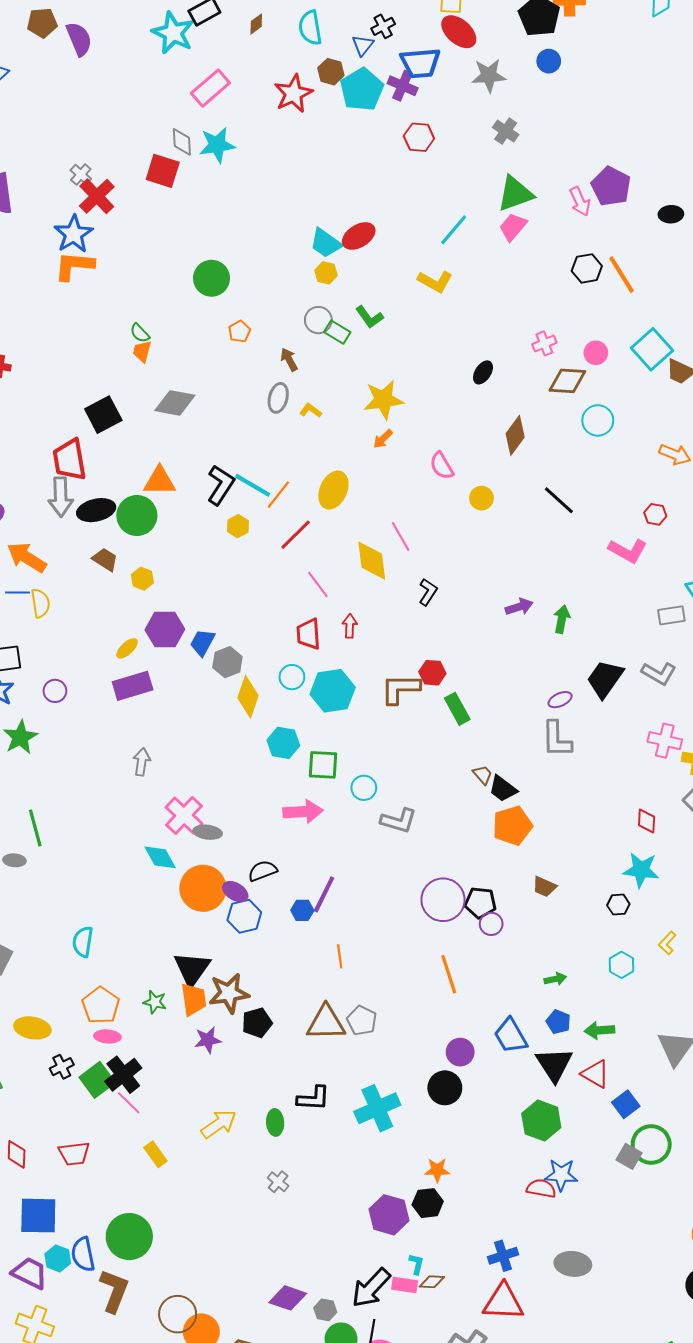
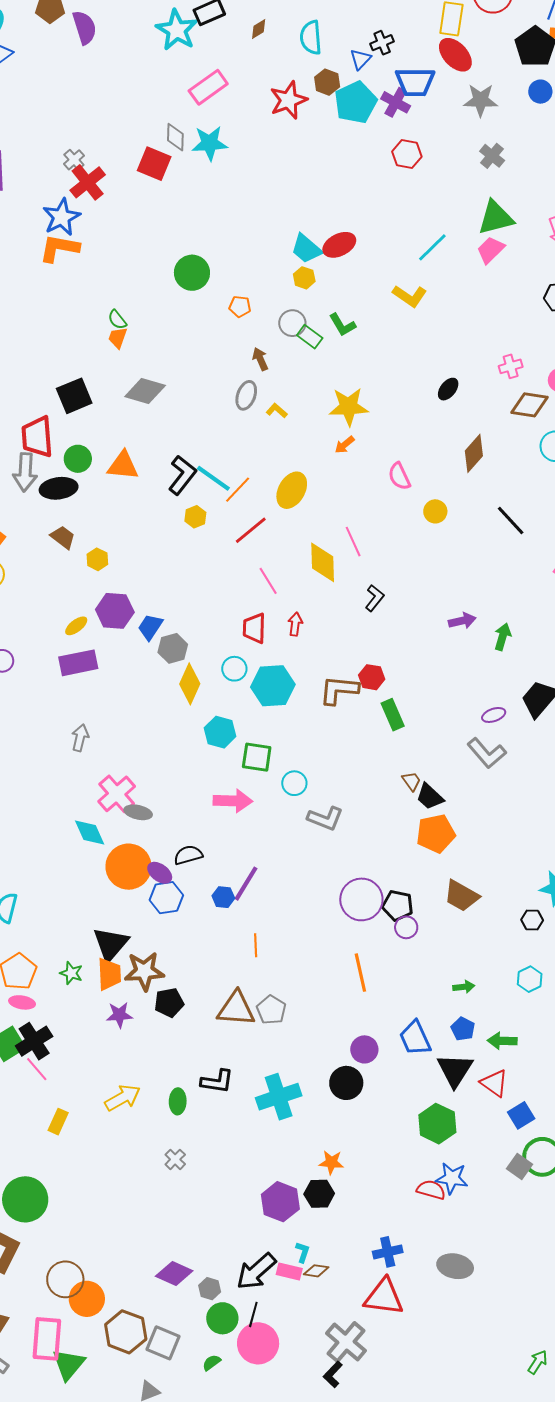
orange pentagon: (239, 332) -> (240, 306), moved, turned 30
green circle: (137, 516) -> (78, 459), moved, size x0.7
gray L-shape: (557, 739) -> (487, 753), turned -45
brown trapezoid: (544, 887) -> (461, 896), size x1.5
yellow rectangle: (155, 1154) -> (58, 1122), turned 55

